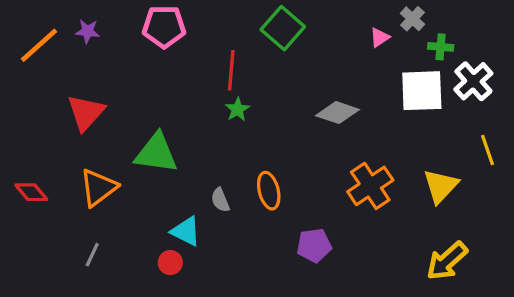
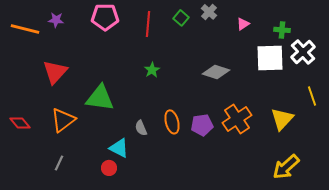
gray cross: (412, 19) -> (209, 12), moved
green square: (283, 28) -> (181, 18), size x0.6
orange line: (39, 45) -> (25, 29), turned 56
red line: (231, 70) -> (148, 24), moved
purple pentagon: (314, 245) -> (202, 125), moved

